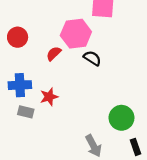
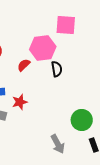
black semicircle: (92, 58) -> (57, 69), turned 49

